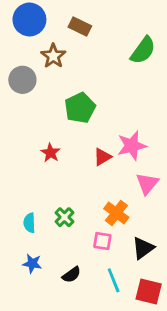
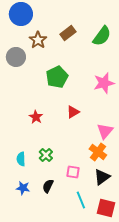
brown rectangle: (80, 27) -> (68, 33), moved, turned -63
pink star: (132, 146) -> (104, 83), moved
red star: (50, 153) -> (36, 117), moved
orange cross: (116, 213) -> (98, 152), moved
black semicircle: (71, 275) -> (48, 186), moved, turned 152

